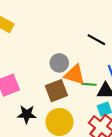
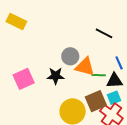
brown square: (56, 91) -> (96, 101), moved
black star: (27, 114) -> (56, 76), moved

